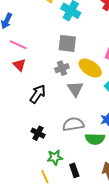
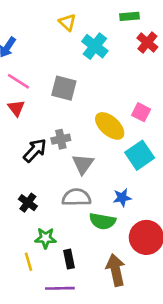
gray square: (67, 43) -> (64, 88), moved
gray cross: (62, 68) -> (61, 139), moved
gray triangle: (75, 89) -> (83, 164), moved

